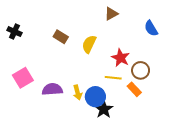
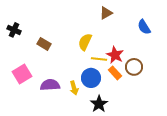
brown rectangle: (61, 37) -> (44, 44), moved
yellow line: (113, 78) -> (99, 59), moved
orange rectangle: (134, 89) -> (115, 73), moved
blue circle: (95, 97) -> (91, 78), moved

